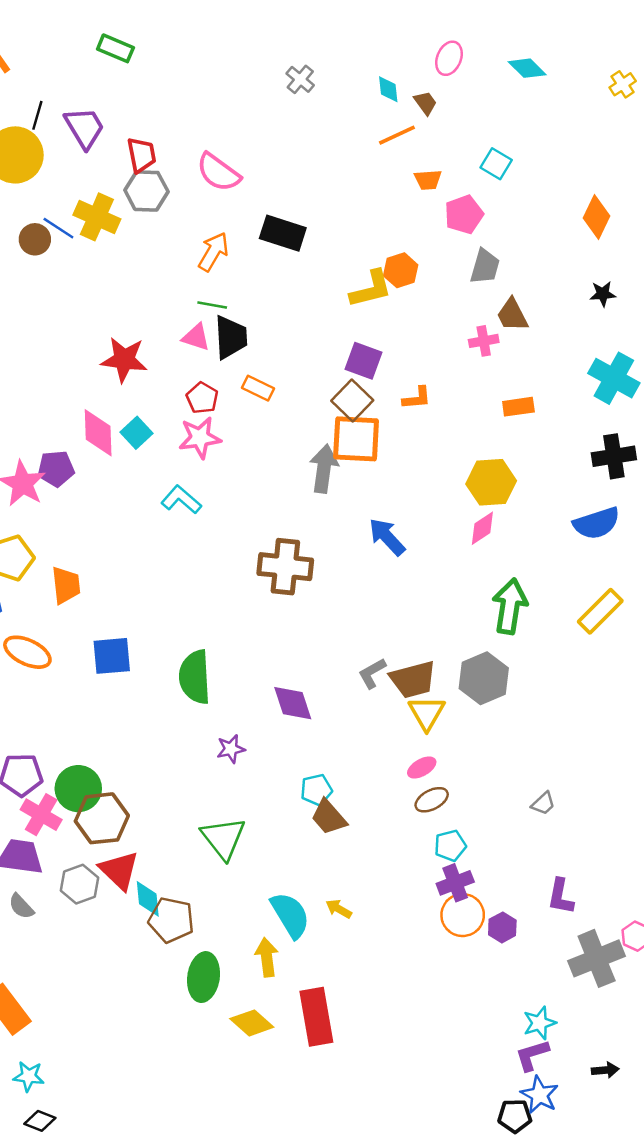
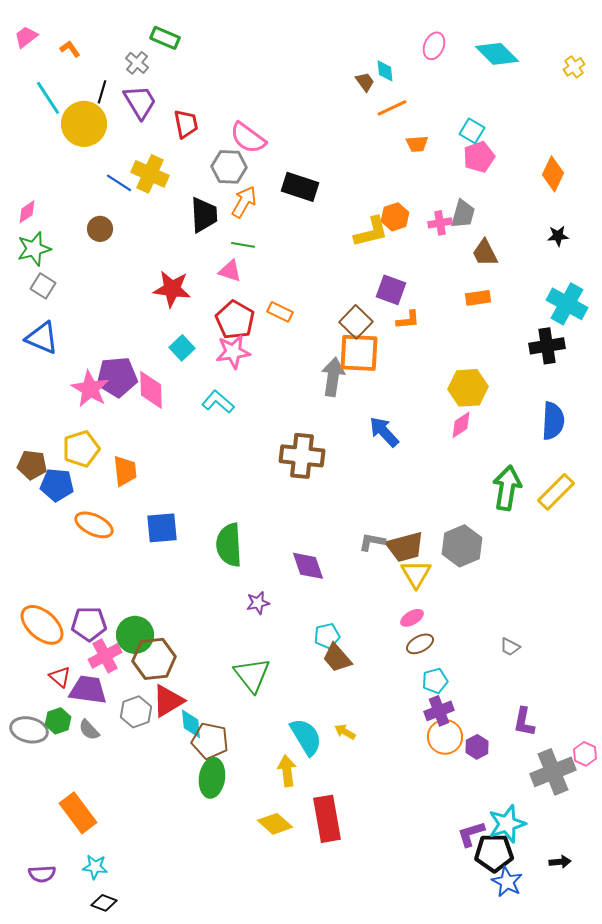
cyan diamond: (527, 68) -> (497, 54), size x1.4
gray cross: (300, 79) -> (137, 63), moved
brown trapezoid: (425, 103) -> (365, 82), moved
gray hexagon: (146, 191) -> (229, 167), moved
pink pentagon: (464, 215) -> (479, 157), moved
brown circle: (35, 239) -> (100, 229), moved
black trapezoid: (231, 337) -> (204, 215), moved
pink cross: (484, 341) -> (440, 223), moved
purple square: (363, 361) -> (391, 290), moved
red pentagon: (202, 398) -> (235, 320), size x1.5
orange rectangle: (518, 407) -> (478, 298), moved
pink diamond: (98, 433) -> (151, 390), moved
black cross: (614, 456) -> (547, 346), moved
purple pentagon: (56, 469) -> (117, 377), size x1.4
blue semicircle: (597, 523) -> (553, 421), turned -69
green arrow: (510, 606) -> (507, 488), moved
gray L-shape: (372, 673) -> (372, 542), turned 40
gray trapezoid: (543, 803) -> (510, 647), turned 70
pink cross: (41, 815) -> (105, 656), turned 32
red triangle: (119, 870) -> (168, 701), turned 45
green ellipse: (204, 977) -> (212, 778), moved
cyan star: (540, 1023) -> (507, 824), size x1.4
purple L-shape: (532, 1055) -> (471, 834), moved
black pentagon: (515, 1116) -> (494, 853), moved, size x1.4

